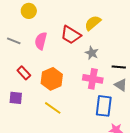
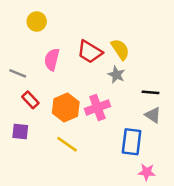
yellow semicircle: (93, 23) -> (120, 49), moved, turned 96
gray line: (14, 41) -> (18, 73), moved
pink cross: (93, 79) -> (97, 108), moved, turned -30

